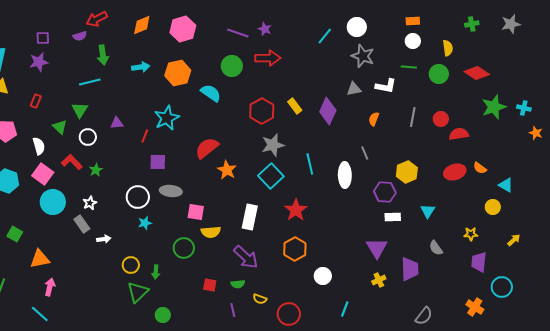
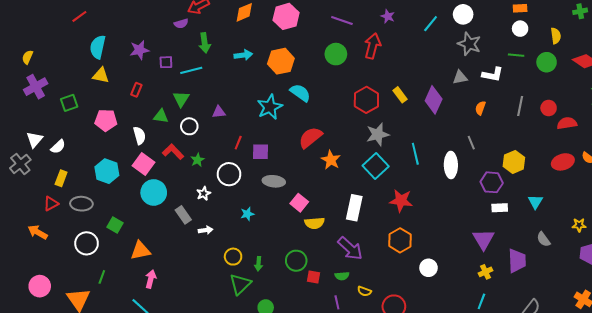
purple star: (265, 29) -> (388, 16), moved
purple square: (43, 38) -> (166, 62), moved
red arrow: (268, 58) -> (373, 46), turned -75
cyan semicircle: (211, 93) -> (300, 93), moved
green triangle: (60, 127) -> (161, 116), turned -35
red line: (145, 136) -> (238, 143), moved
white circle: (138, 197) -> (229, 174), moved
white star: (90, 203) -> (204, 193), moved
red star: (296, 210) -> (401, 201), turned -30
pink square: (196, 212) -> (299, 203), turned 30
green circle: (184, 248) -> (296, 261), moved
cyan line: (345, 309) -> (481, 301), moved

